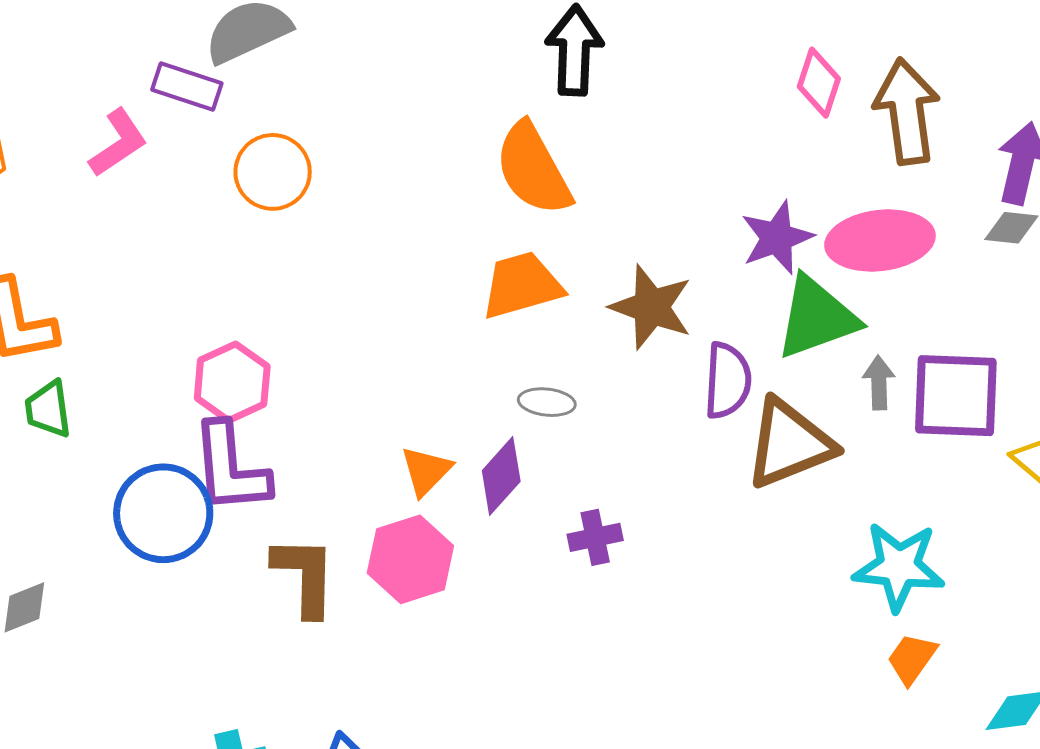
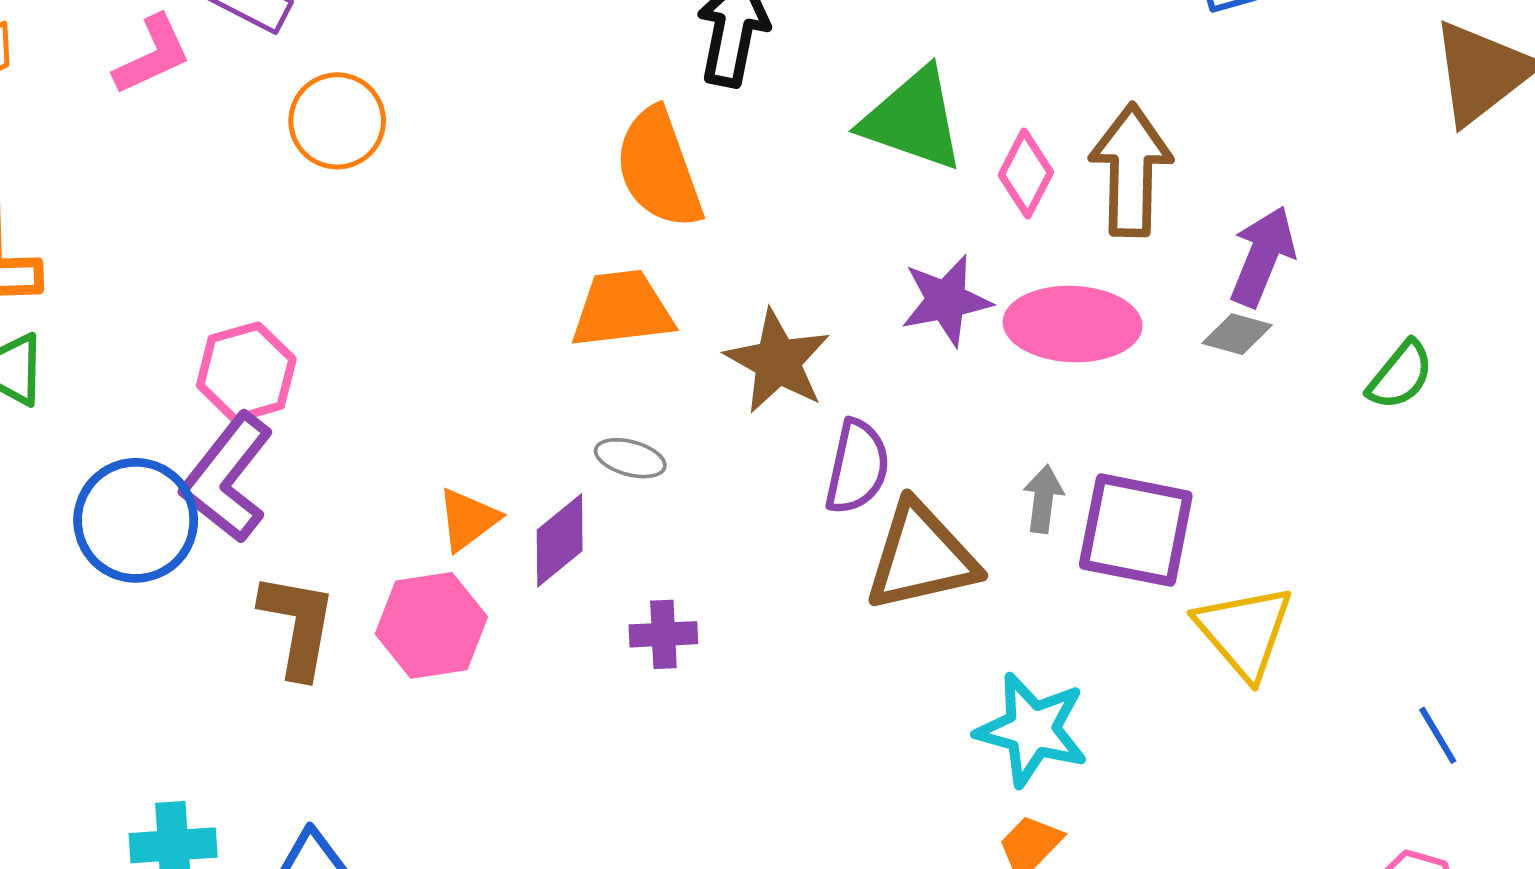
pink diamond: (819, 83) -> (1026, 174), moved
green triangle: (817, 318) -> (913, 119), moved, turned 30
purple L-shape: (230, 468) -> (227, 478), turned 34

